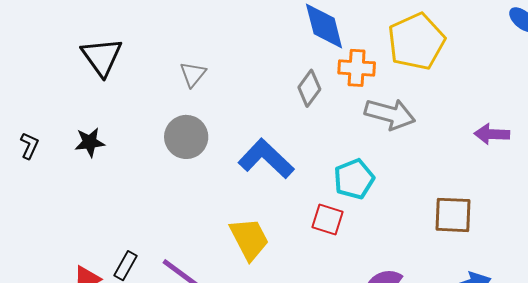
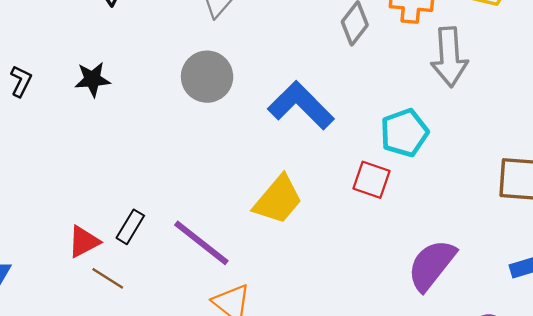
gray arrow: (390, 114) -> (449, 57), turned 69
yellow trapezoid: (249, 239) -> (278, 200), turned 66

